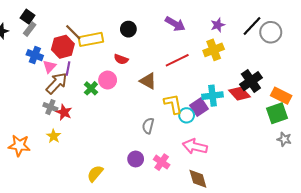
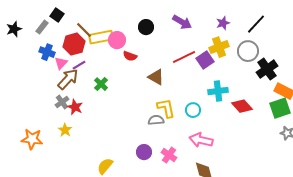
black square: (28, 17) -> (57, 15), moved
black circle: (128, 29) -> (146, 27), moved
gray circle: (271, 32) -> (248, 51), moved
purple line: (68, 69) -> (79, 65), turned 48
pink circle: (108, 80) -> (117, 40), moved
black cross: (251, 81) -> (267, 69), moved
red diamond: (240, 94) -> (242, 106), moved
yellow L-shape: (173, 104) -> (166, 108), moved
gray cross: (50, 107) -> (62, 102), turned 32
purple square: (199, 107) -> (205, 60), moved
gray semicircle: (148, 126) -> (156, 120), turned 70

